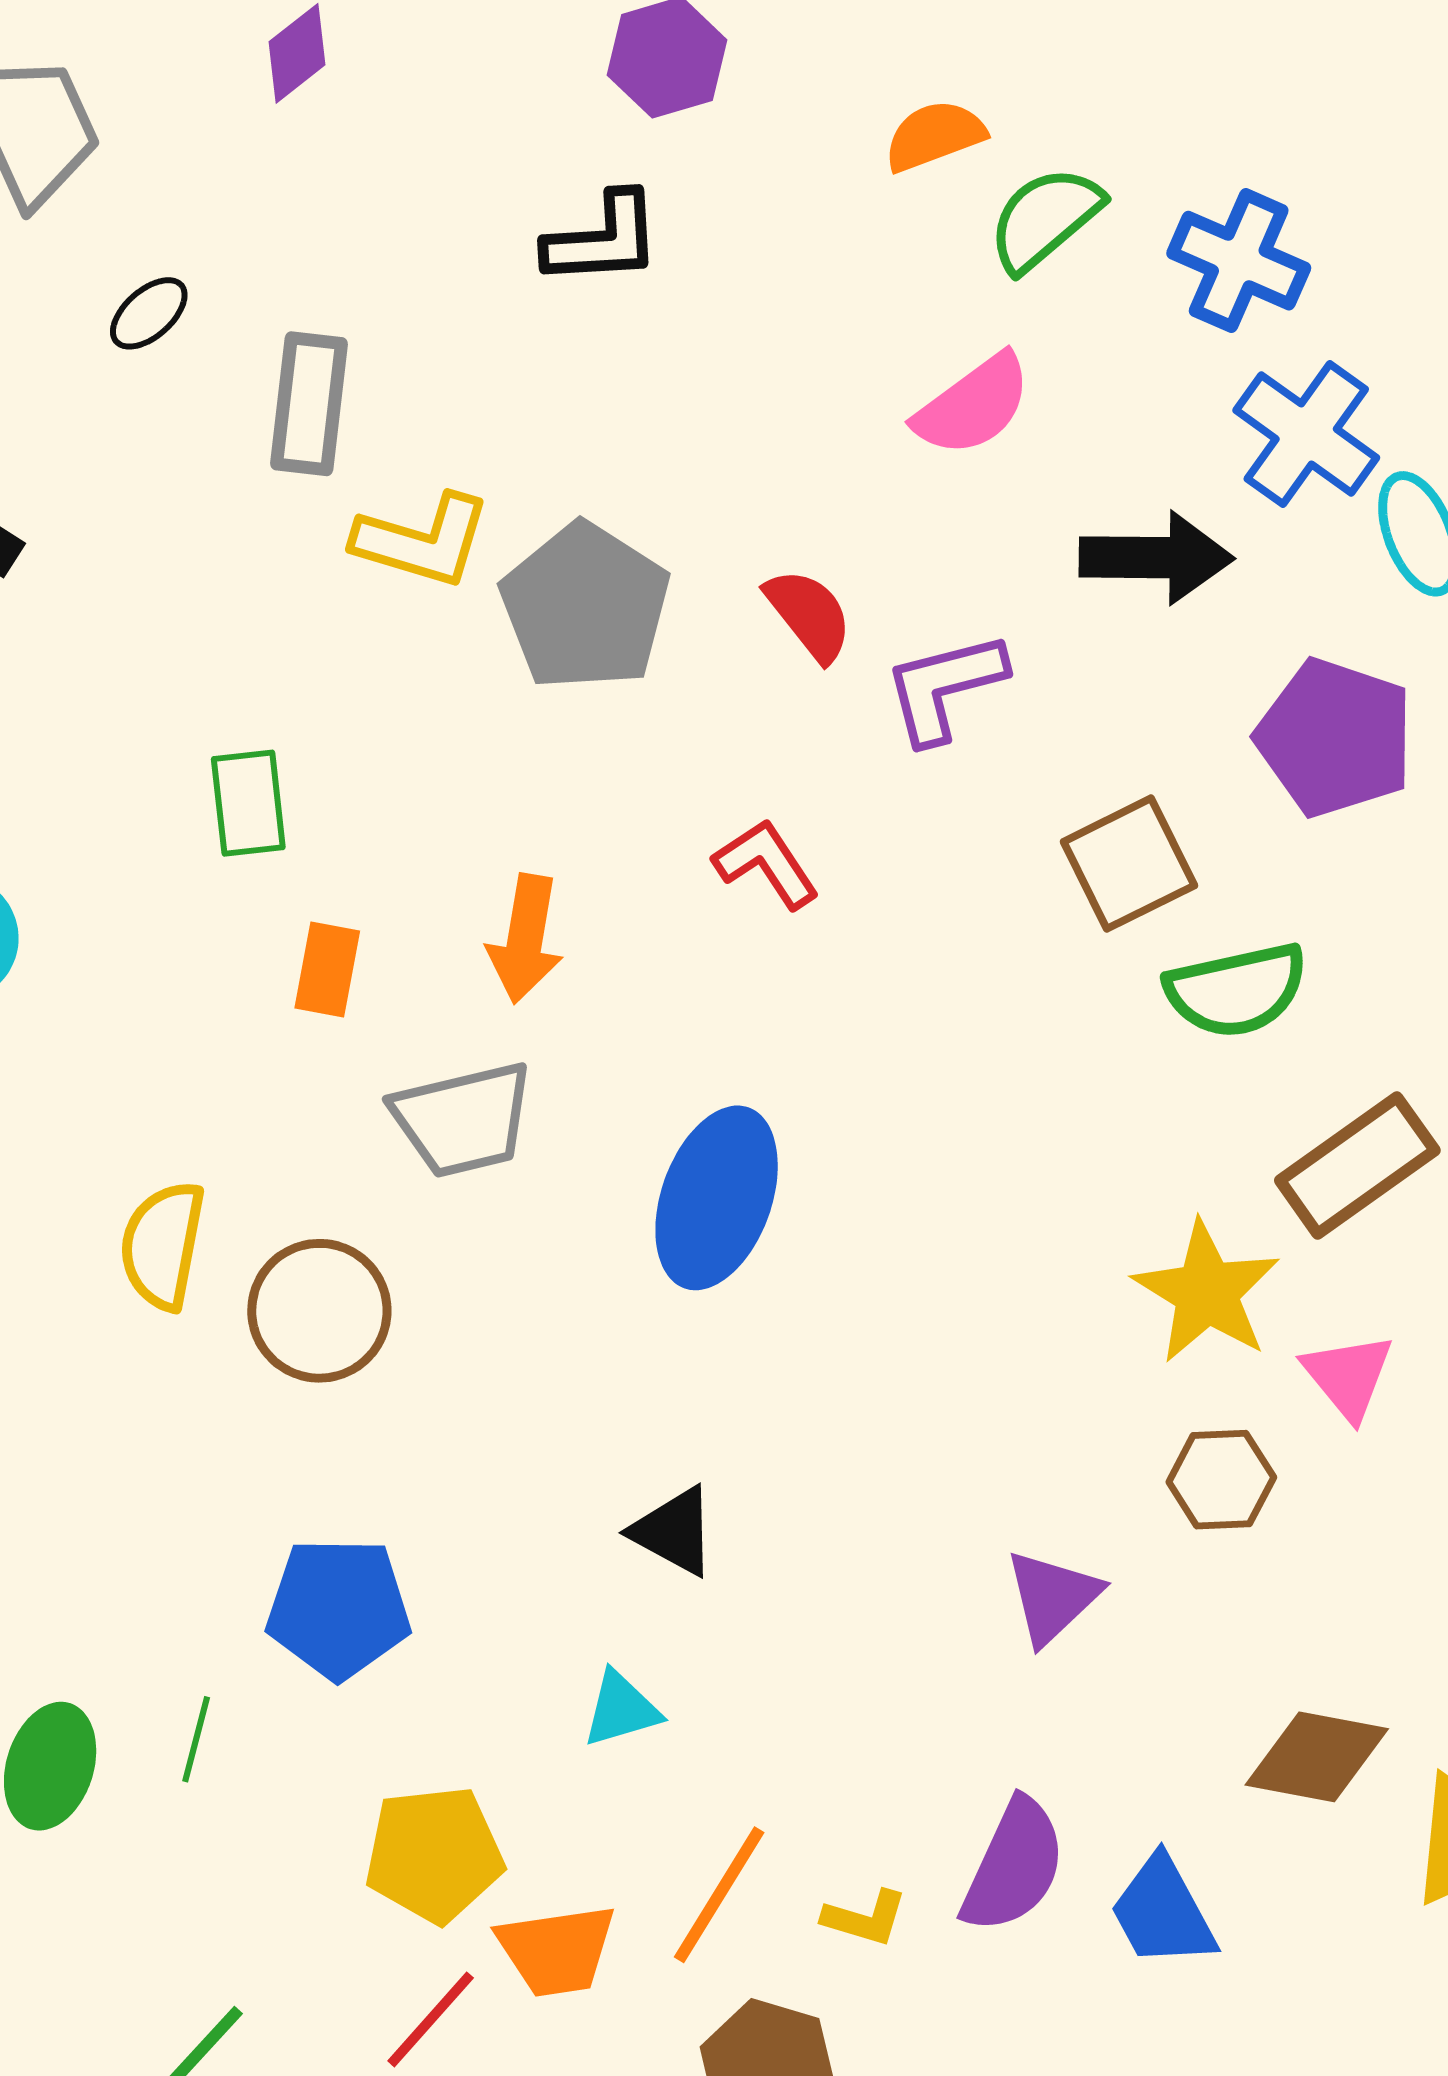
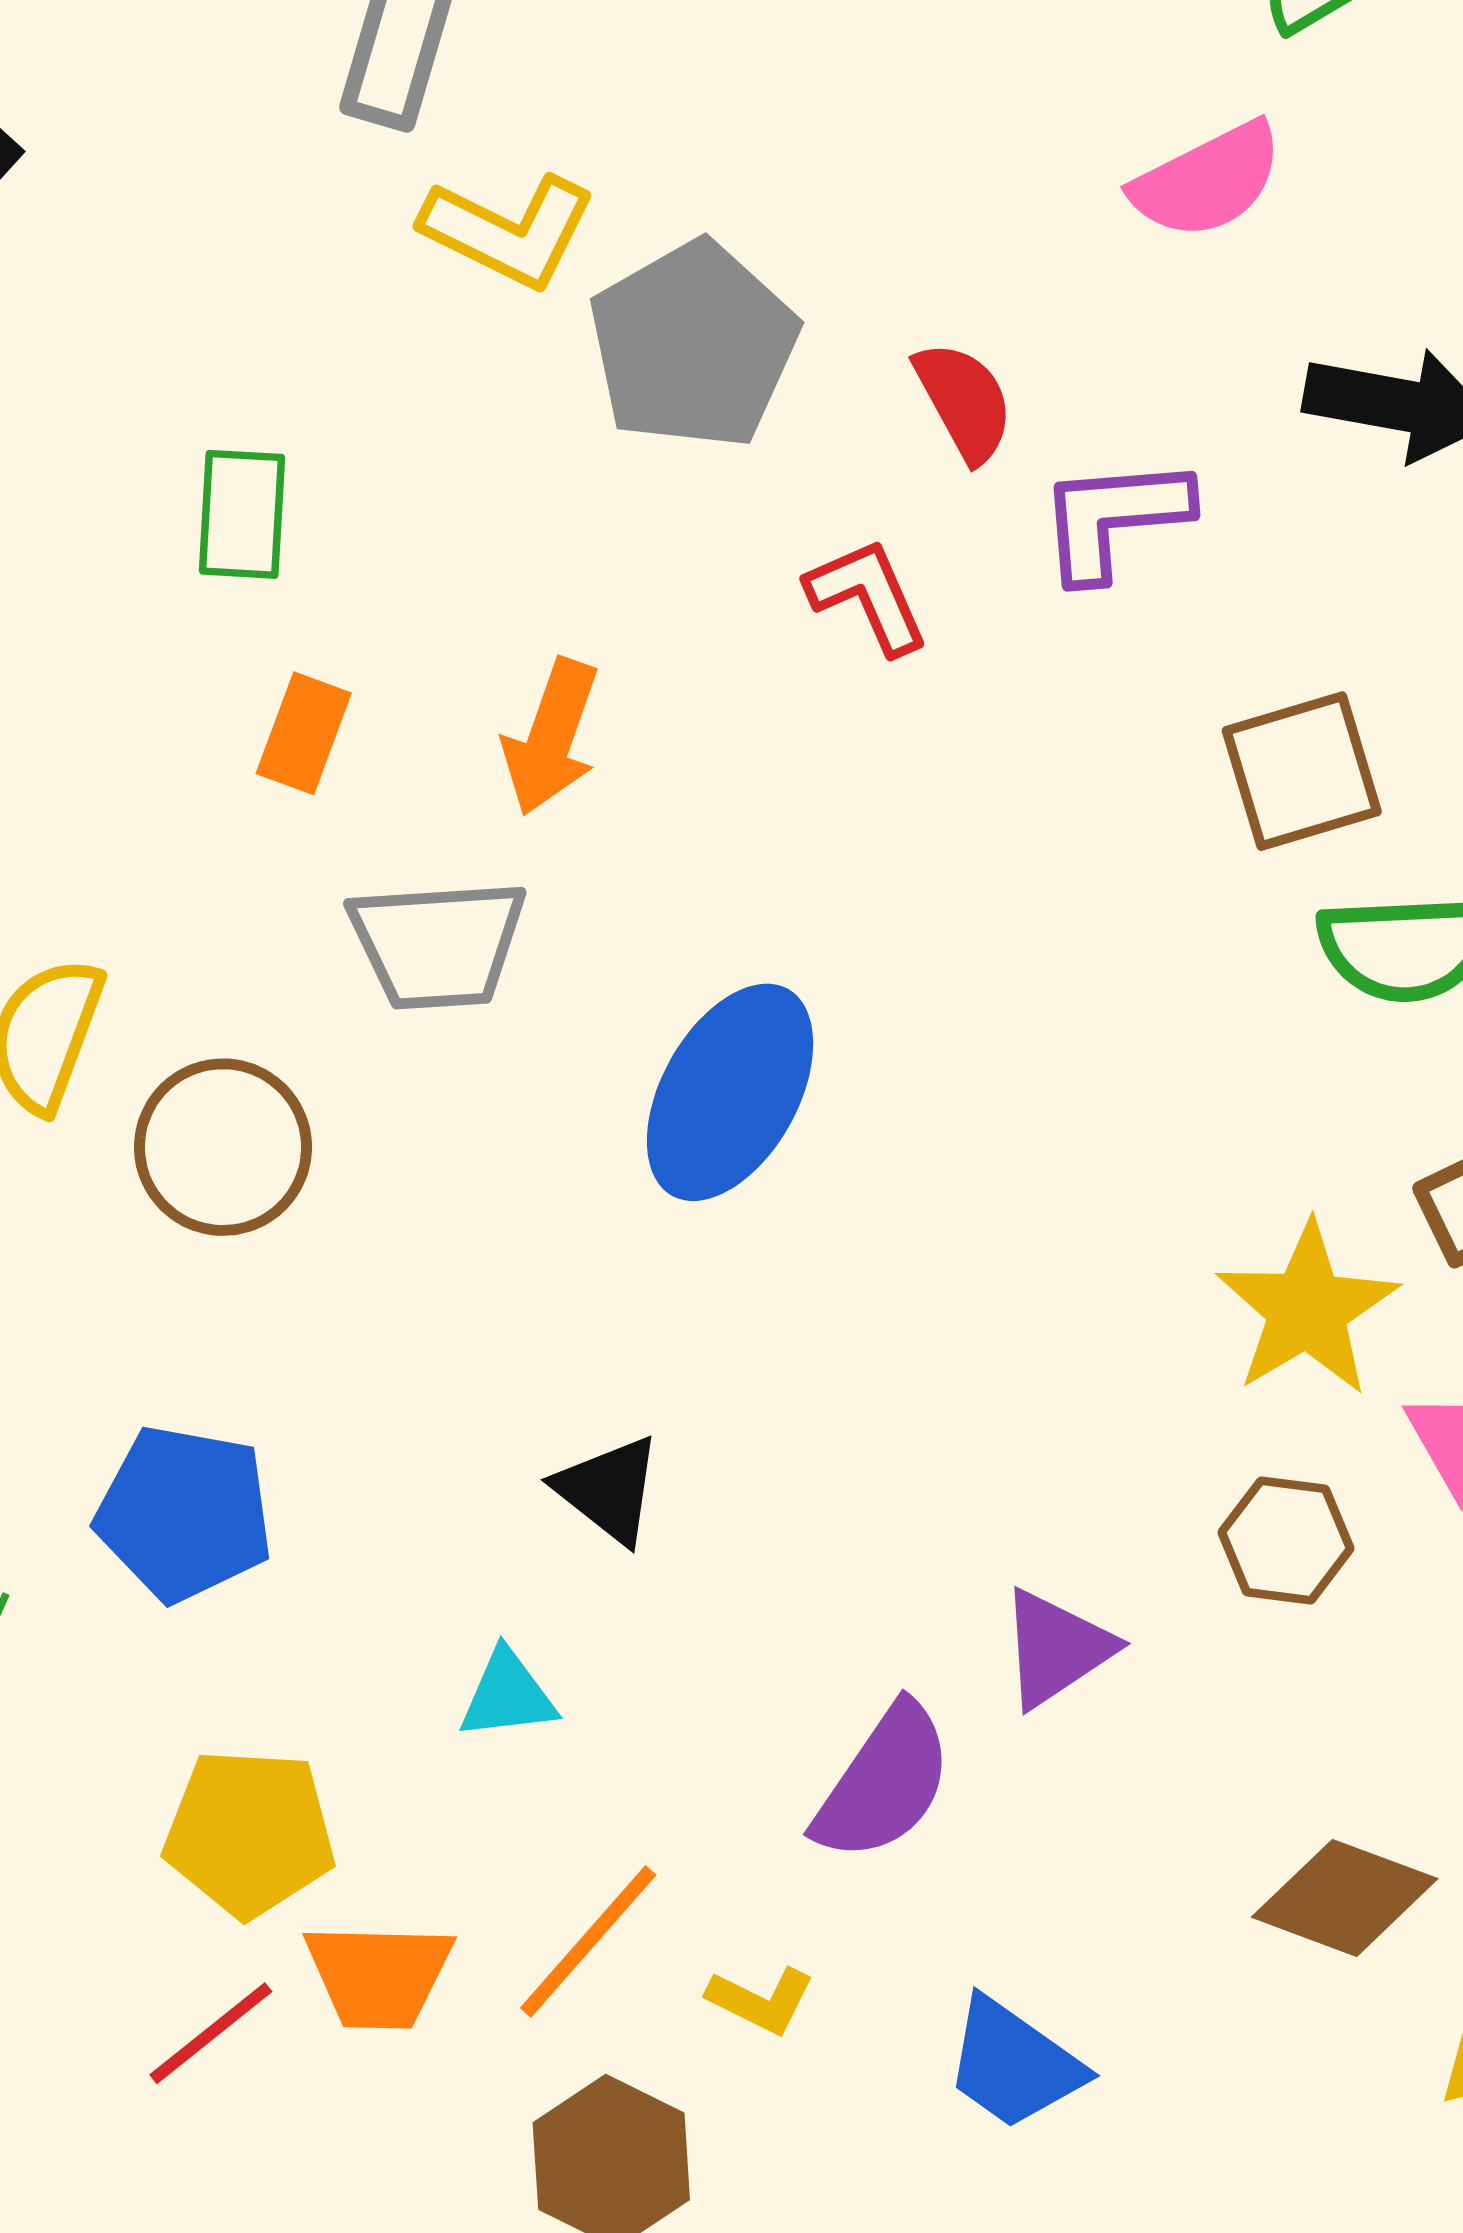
red L-shape: (766, 864) -> (868, 596), moved
purple semicircle: (1014, 1866) -> (884, 1783), moved
blue trapezoid: (1163, 1912) -> (1014, 2064), moved, turned -36

